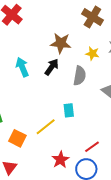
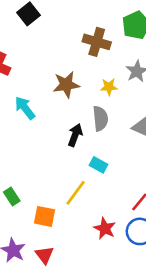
cyan arrow: (22, 67) -> (25, 108), moved
black arrow: (52, 67) -> (75, 135), moved
cyan rectangle: (69, 110) -> (99, 165), turned -40

